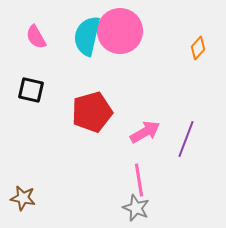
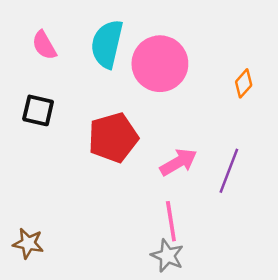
pink circle: (120, 31) -> (160, 64), moved
orange diamond: (198, 48) -> (244, 83), moved

